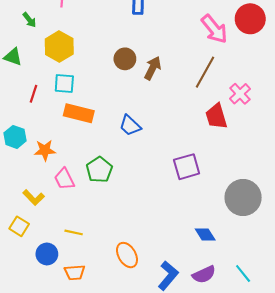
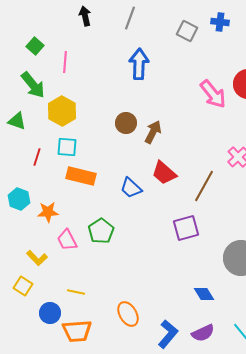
green arrow: (29, 20) -> (33, 85), size x1.8
brown line: (205, 72) -> (204, 186), moved
red trapezoid: (216, 116) -> (164, 173), moved, turned -32
orange trapezoid: (75, 272) -> (77, 331), size x1.4

